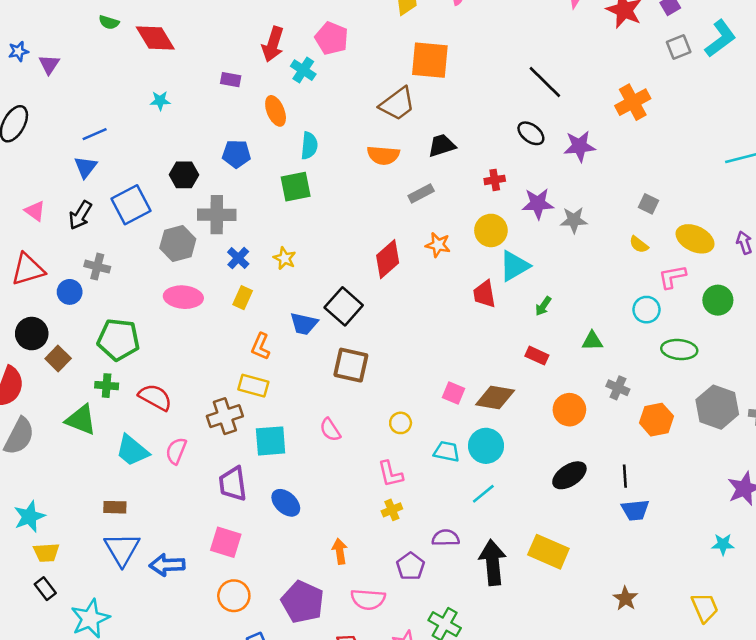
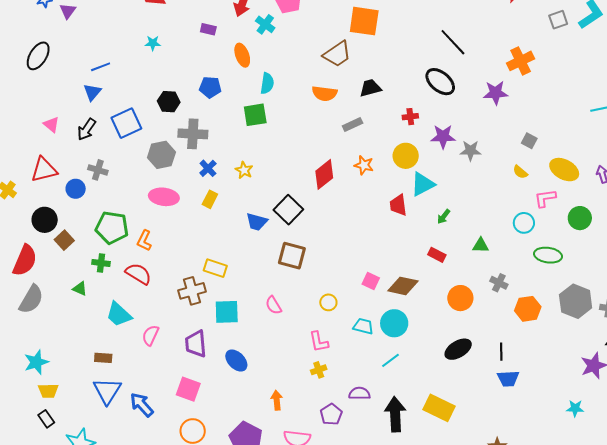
black ellipse: (531, 133) -> (440, 82), size x1.4
purple star: (580, 146) -> (496, 93), moved
orange L-shape: (261, 346) -> (144, 240), moved
green triangle: (81, 420) -> (80, 289), size x0.6
pink semicircle: (176, 451) -> (150, 335), moved
blue arrow: (167, 565) -> (142, 405), turned 48

